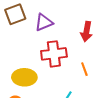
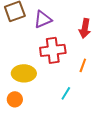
orange line: (84, 69) -> (83, 65), turned 40

